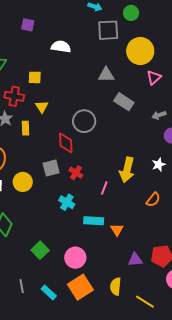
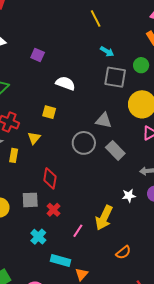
yellow square: (35, 77) -> (49, 112), moved
gray circle: (84, 121) -> (84, 143), moved
white star: (159, 165) -> (129, 196), moved

